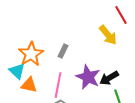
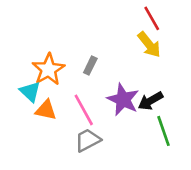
red line: (121, 15) -> (152, 18), moved
pink line: (58, 85) -> (84, 110), turned -40

